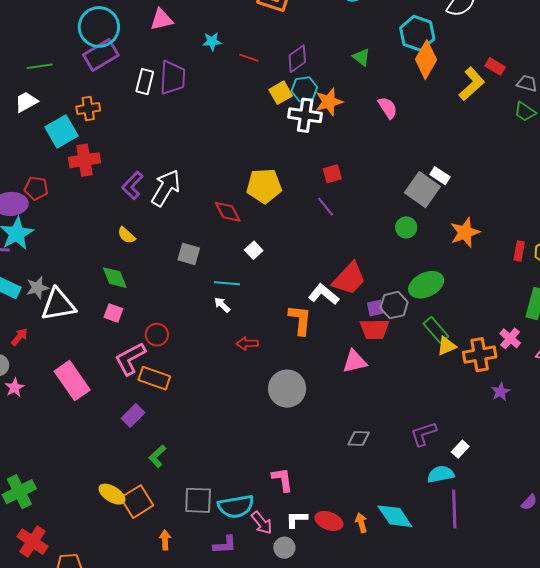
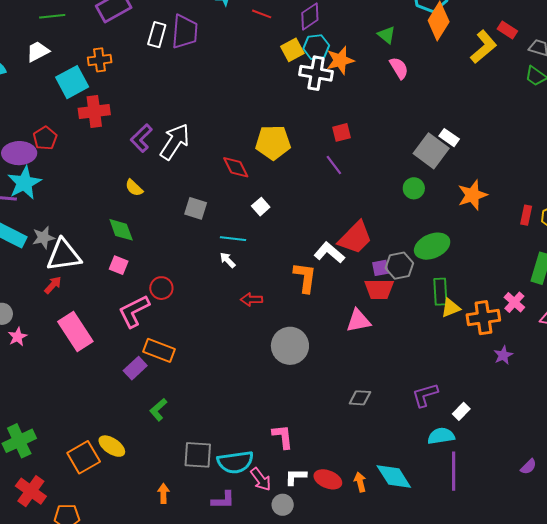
green triangle: (361, 57) -> (386, 35), moved
red pentagon: (36, 188) -> (45, 138), turned 30
green rectangle: (436, 330) -> (440, 292), turned 36
red arrow: (19, 337) -> (53, 285), moved
orange rectangle: (154, 378) -> (159, 350), moved
orange square: (137, 502) -> (84, 457), moved

